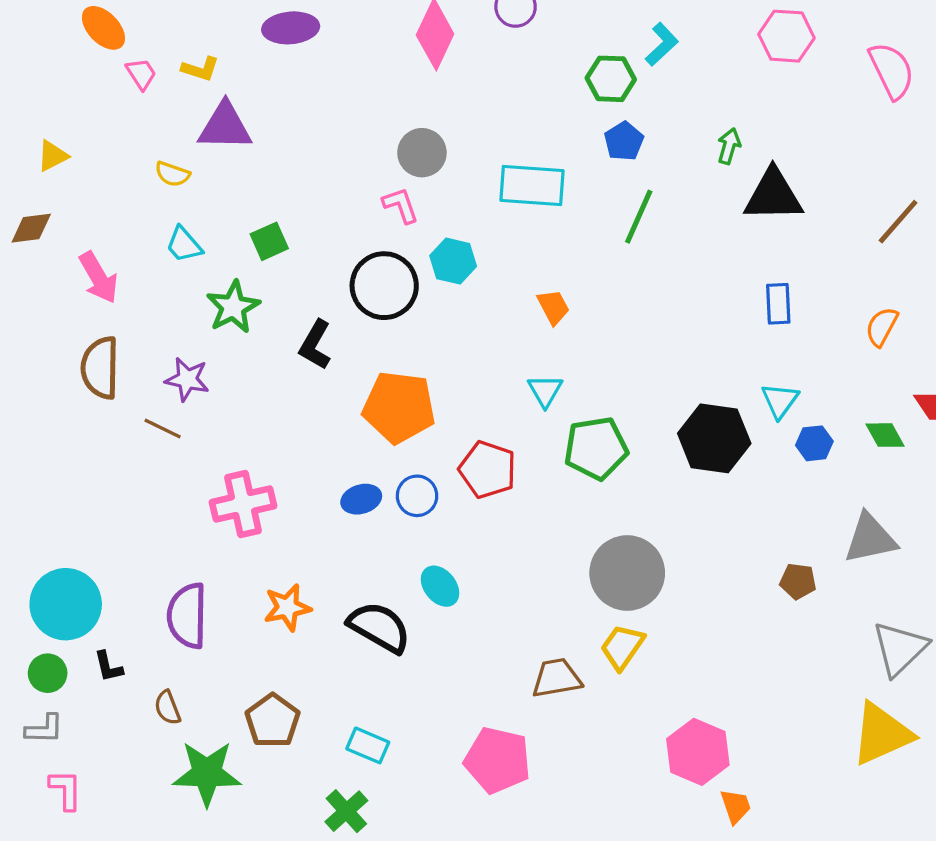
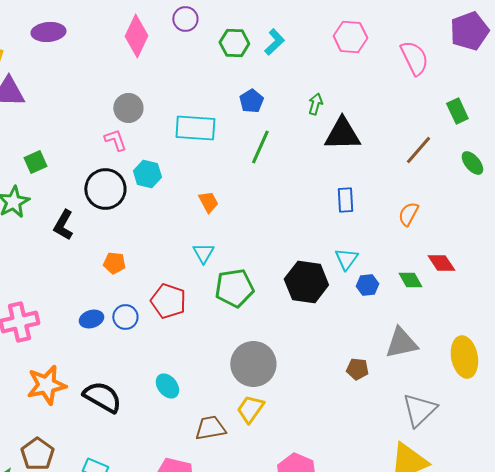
green hexagon: (611, 79) -> (234, 43), moved
orange pentagon: (399, 407) -> (114, 263), size x0.5
cyan ellipse: (440, 586) -> (167, 386), moved
orange star: (287, 607) -> (46, 385), size x1.4

